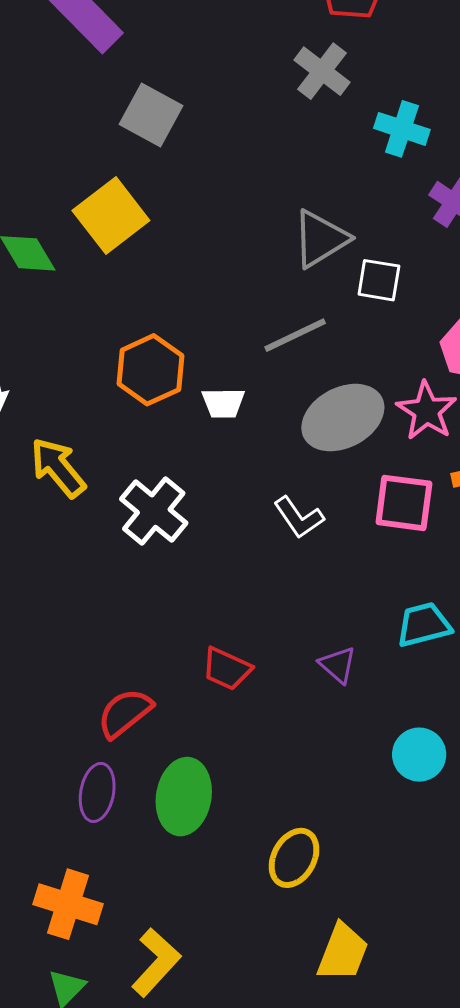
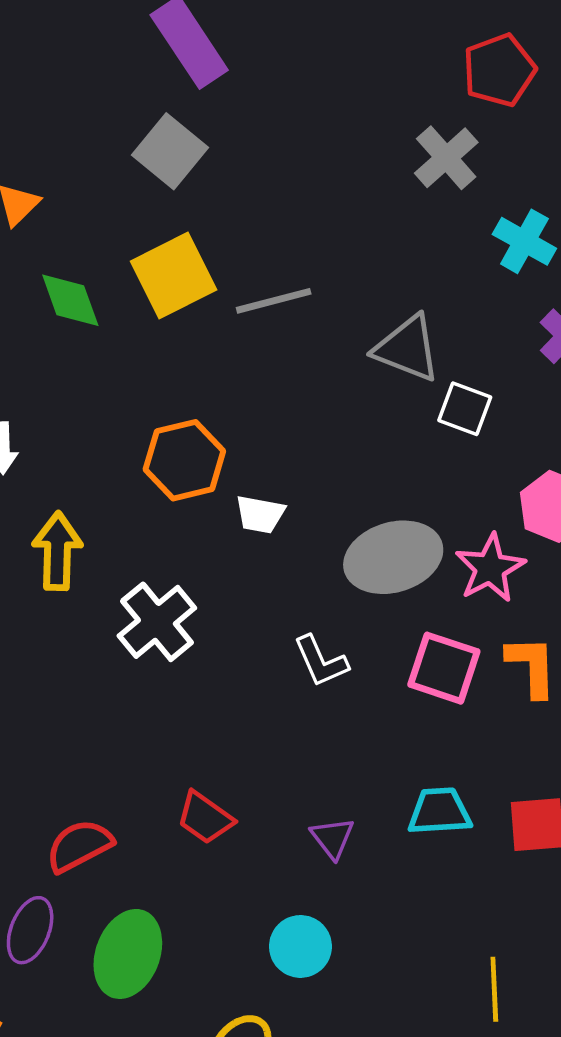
gray square: (151, 115) -> (170, 151), moved
gray triangle: (320, 239) -> (407, 348), turned 42
gray line: (295, 335) -> (274, 301), moved
yellow arrow: (58, 468) -> (57, 551), turned 30
cyan circle: (419, 755) -> (300, 946), moved

